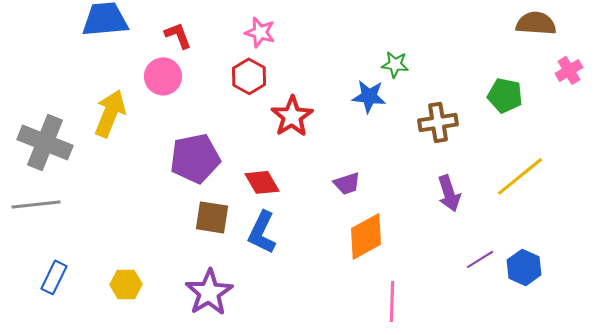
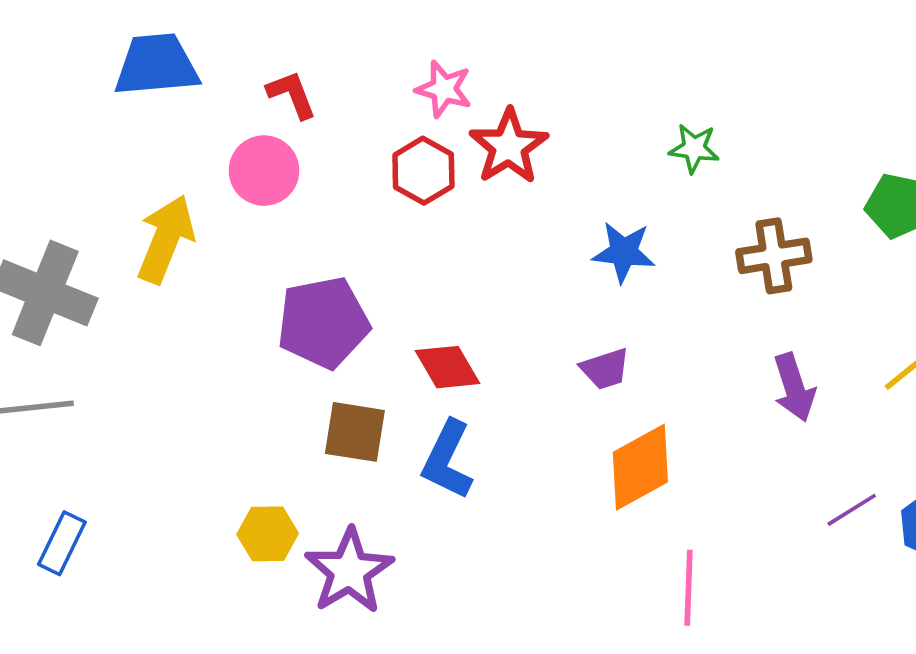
blue star: (369, 96) -> (624, 252), moved
red star: (292, 116) -> (509, 146), moved
yellow hexagon: (126, 284) -> (268, 534), moved

